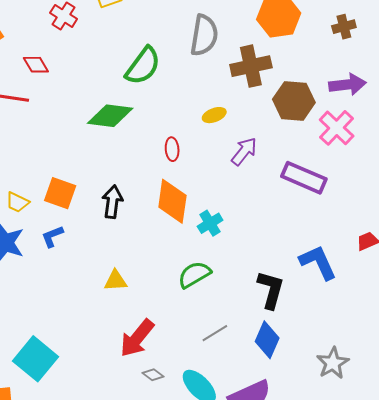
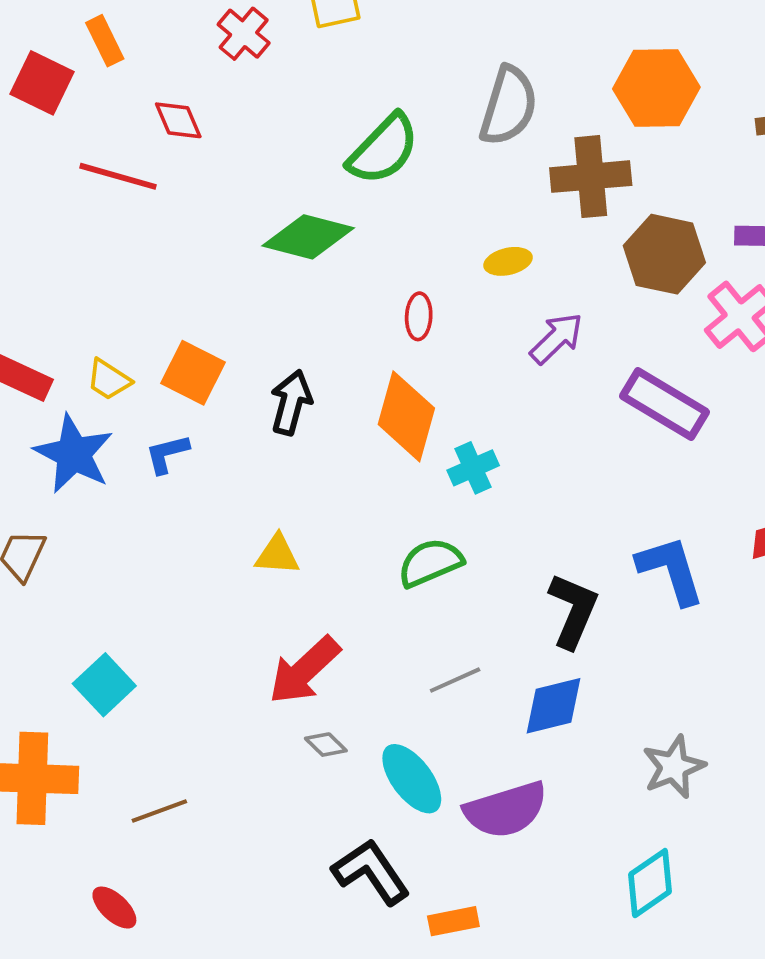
blue diamond: (267, 340) -> (554, 706), turned 45
cyan square: (36, 359) -> (104, 685), size x0.7

